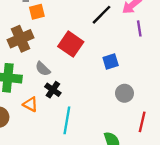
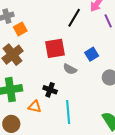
red square: (71, 44) -> (55, 48), turned -30
gray semicircle: (43, 69) -> (70, 69), moved

